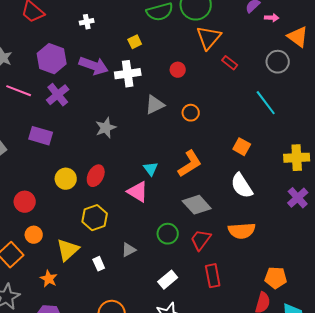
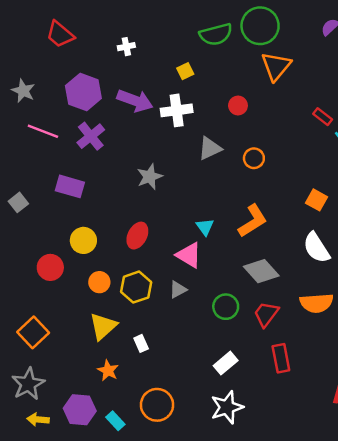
red rectangle: (230, 63) -> (323, 117), moved
yellow circle: (66, 179) -> (83, 240), moved
orange circle: (34, 235) -> (99, 282), moved
gray triangle: (129, 250) -> (178, 290), moved
orange star: (49, 279) -> (108, 370), moved

